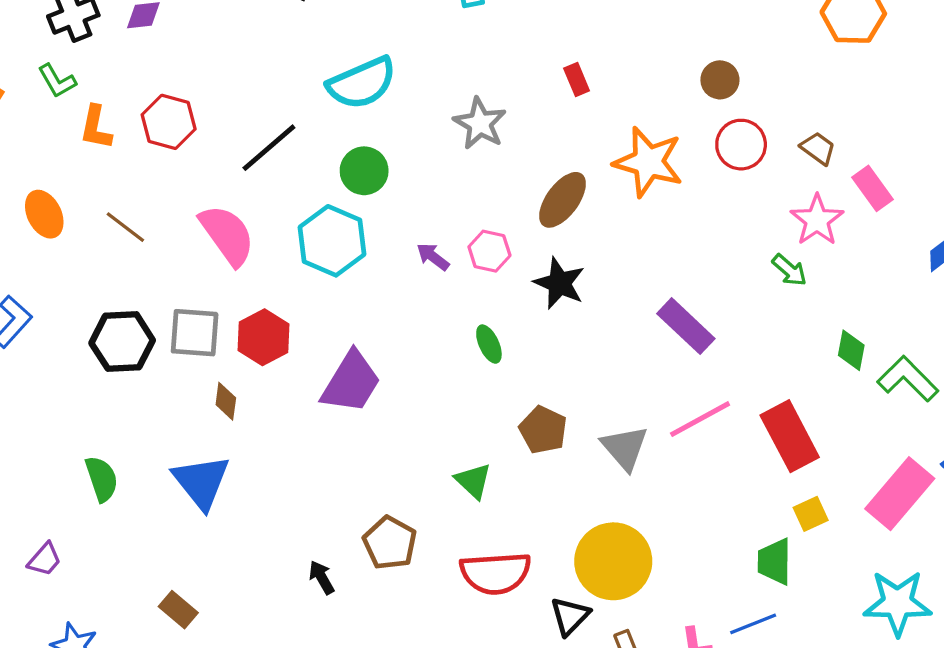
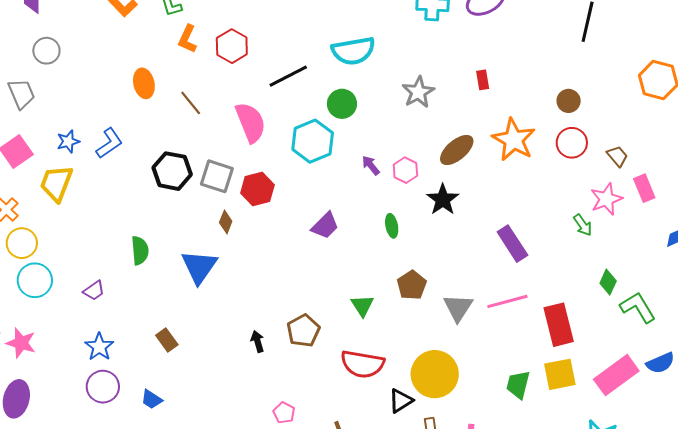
purple trapezoid: (351, 382) -> (325, 226), moved, size x0.7
yellow square: (811, 514) -> (560, 374), size x1.6
green trapezoid: (775, 562) -> (518, 385), moved

